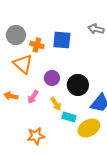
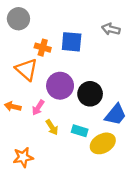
gray circle: (16, 35) -> (18, 19), moved
purple circle: (52, 78) -> (60, 86), size x1.5
yellow arrow: (56, 104) -> (52, 127), moved
orange star: (36, 136) -> (23, 157), moved

